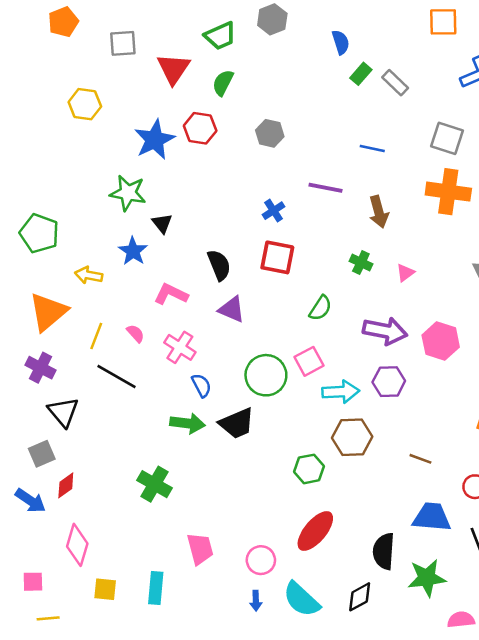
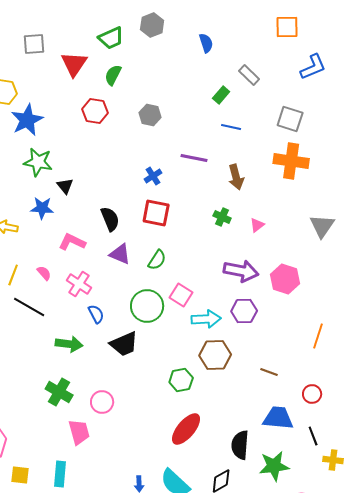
green rectangle: (361, 74) -> (221, 95), moved
blue star: (154, 140) -> (27, 120), moved
blue star: (133, 251) -> (42, 208), turned -30
green semicircle: (320, 308) -> (157, 260), moved
pink square: (309, 361) -> (181, 295), turned -30
green arrow: (187, 423) -> (69, 344), moved
pink trapezoid: (200, 549) -> (79, 432), moved
pink circle: (261, 560) -> (102, 402), moved

